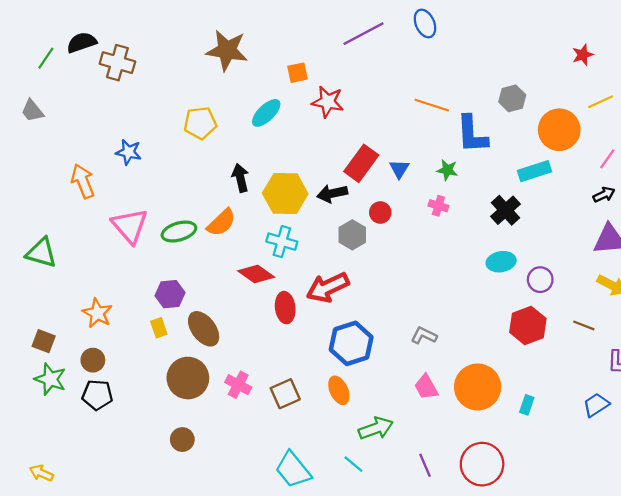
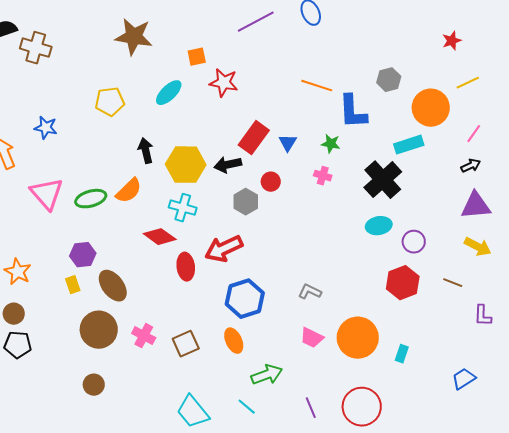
black cross: (506, 210) -> (383, 180), size x1.4
pink trapezoid: (426, 387) -> (312, 338), turned -35
blue trapezoid: (596, 405) -> (464, 379), moved

